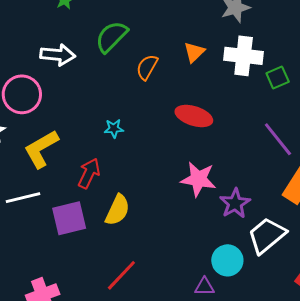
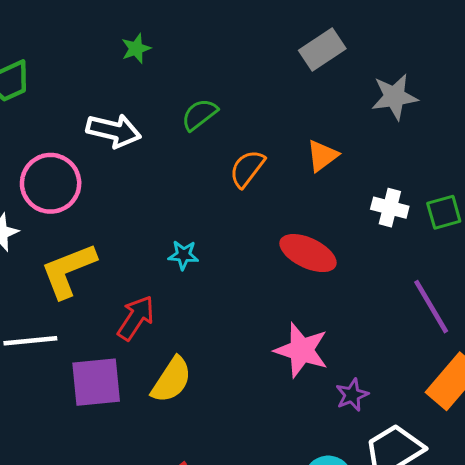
green semicircle: (111, 37) -> (199, 114), size x0.7
white cross: (244, 56) -> (390, 208), moved, size x0.6
purple star: (235, 203) -> (352, 395), size x0.7

